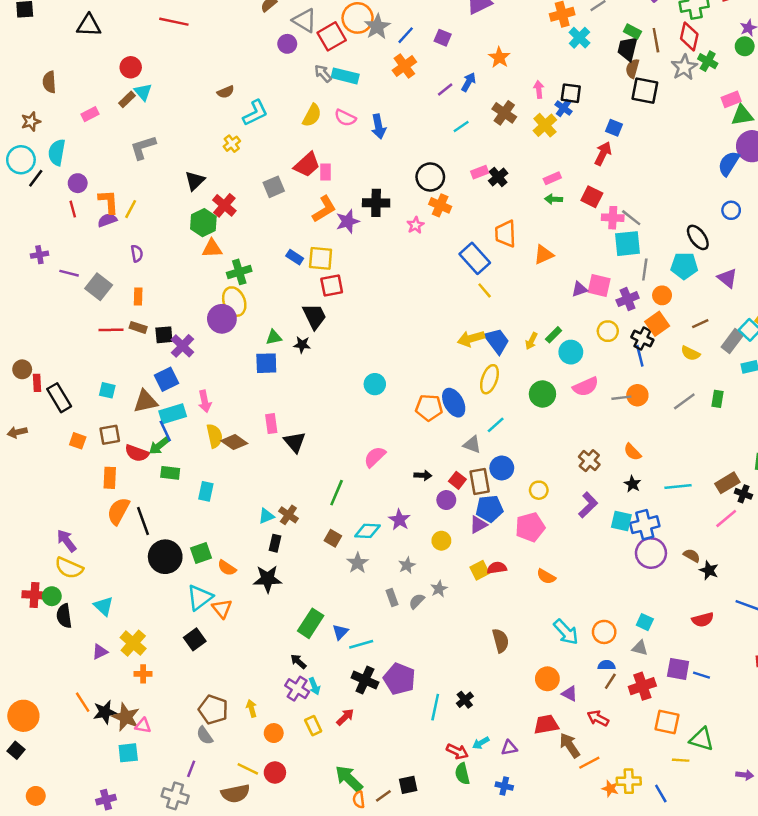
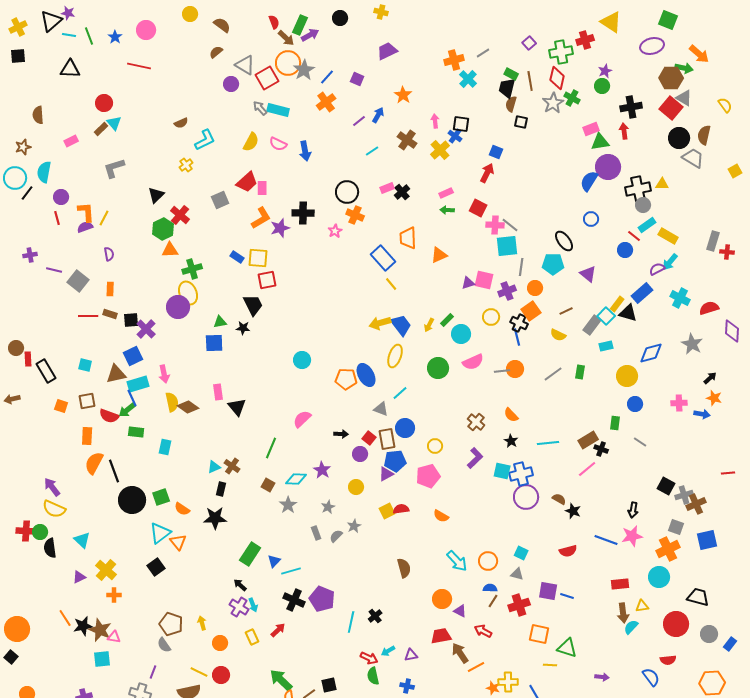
black square: (645, 91) -> (521, 122), size x0.6

